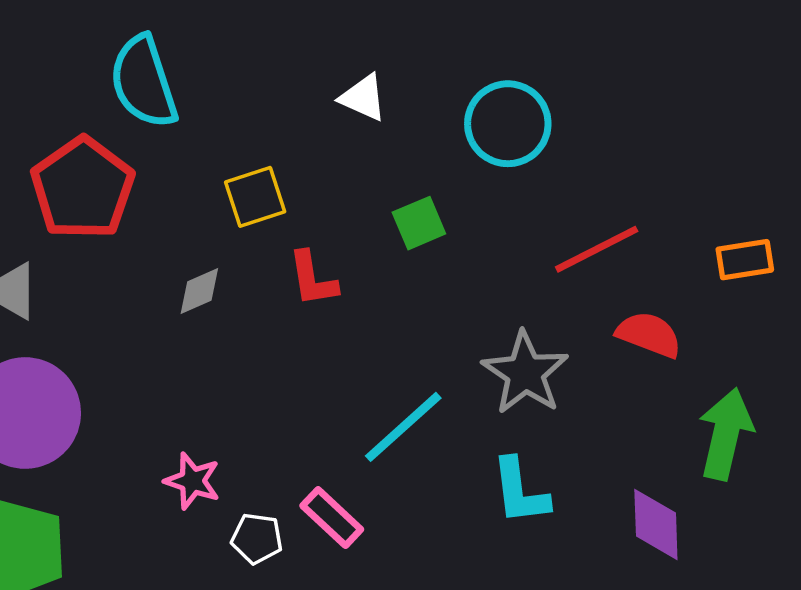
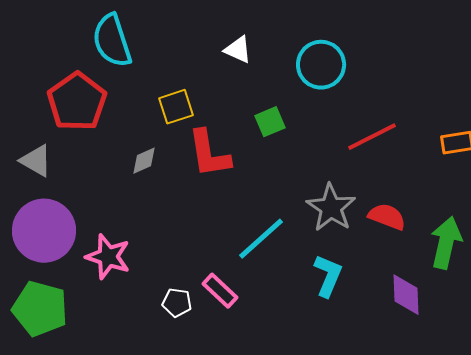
red L-shape: (313, 279) -> (209, 154), size x1.5
red semicircle: (649, 335) -> (387, 217), moved
pink star: (192, 481) -> (108, 257), moved, size x1.4
cyan L-shape: (520, 491) -> (328, 276), turned -150

